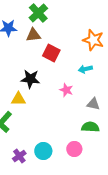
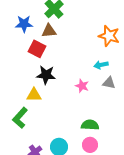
red square: (51, 53) -> (37, 49), moved
gray triangle: (93, 104) -> (109, 83), moved
green semicircle: (90, 127) -> (90, 125), moved

